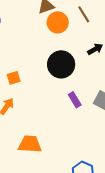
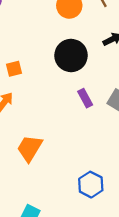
orange trapezoid: (30, 144) -> (30, 148), turned -65

